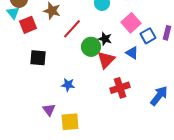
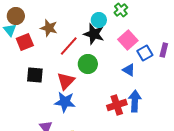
black star: (105, 39) -> (94, 34), moved, size x1.5
red triangle: (106, 60) -> (66, 81), moved
blue star: (68, 85) -> (65, 102), size x1.5
blue arrow: (159, 96) -> (135, 101), moved, turned -35

